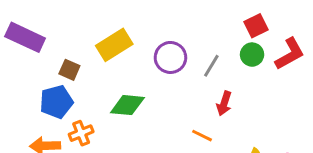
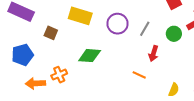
yellow rectangle: (114, 45) -> (80, 16), turned 50
green circle: (252, 55) -> (174, 34), moved
blue pentagon: (56, 102) -> (22, 55), moved

